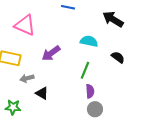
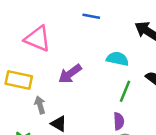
green line: (85, 70) -> (125, 91), moved
gray arrow: (27, 78) -> (40, 105), turned 88

